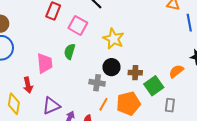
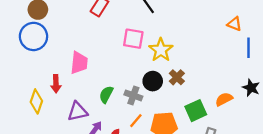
pink square: (78, 25) -> (133, 39), moved, turned -30
green semicircle: (70, 51) -> (106, 94), moved
brown cross: (135, 73) -> (177, 77), moved, turned 32

